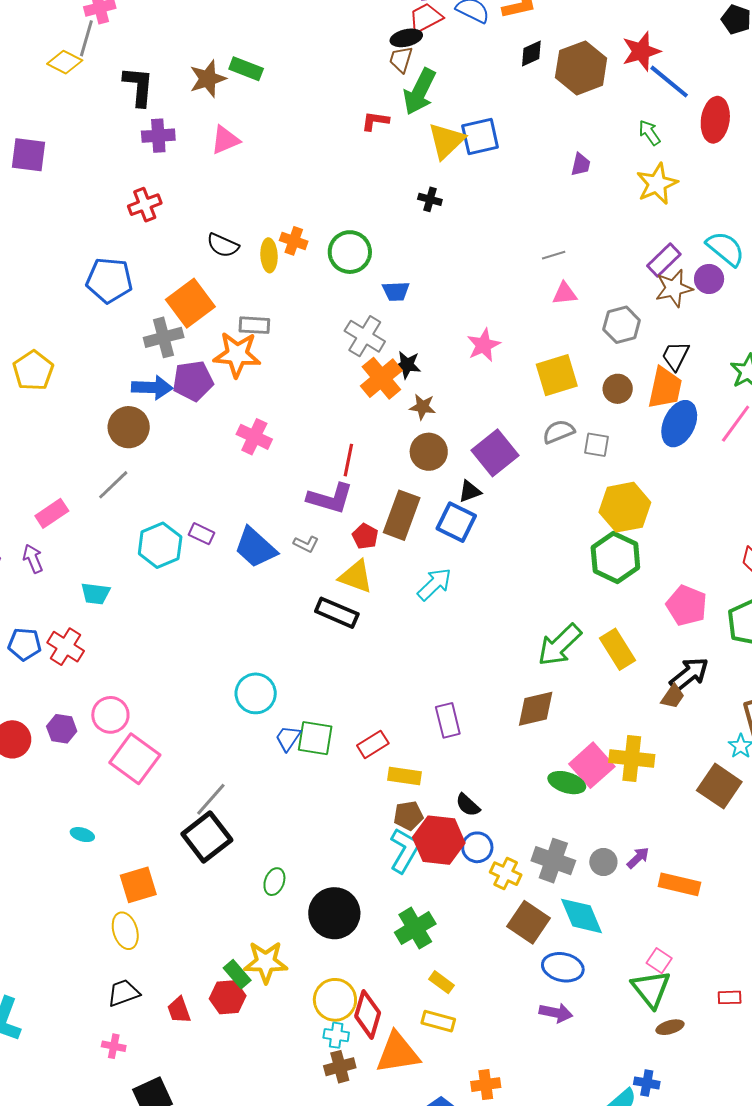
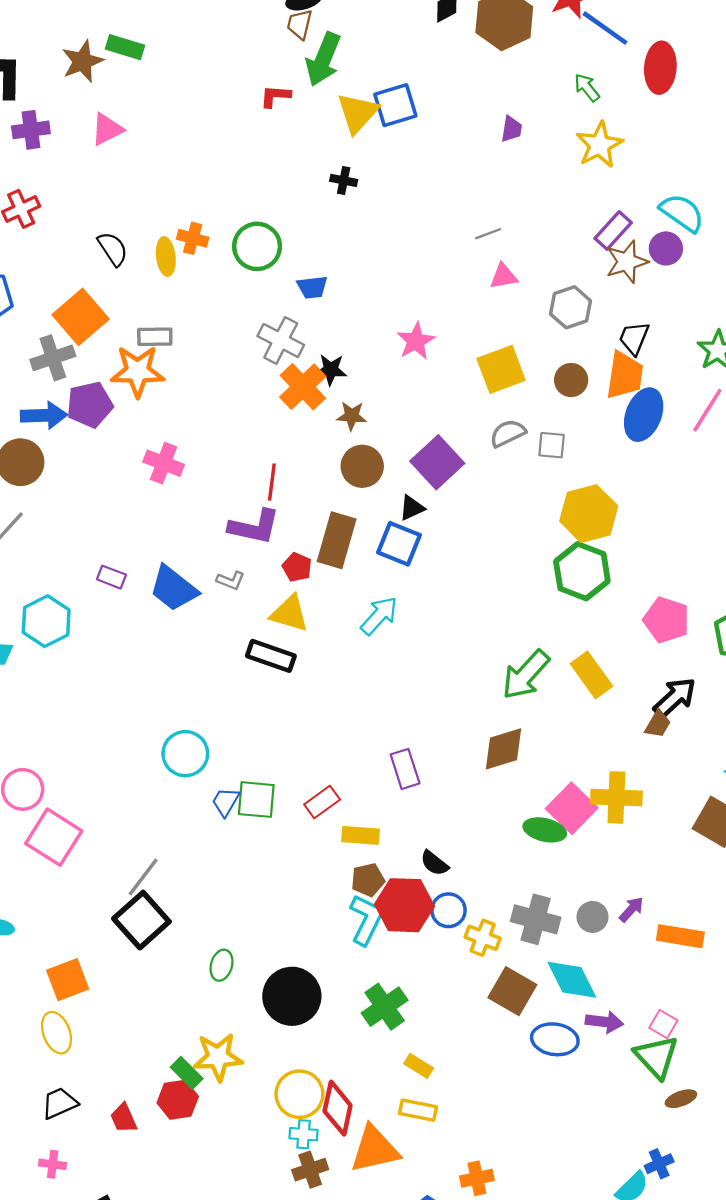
black semicircle: (223, 245) -> (113, 249), turned -144
cyan hexagon: (160, 545) -> (46, 621), moved
purple arrow: (556, 1013) -> (604, 1022), moved
blue cross: (647, 1083) -> (659, 1164), turned -30

